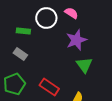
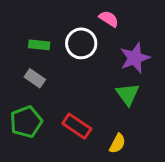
white circle: (46, 18) -> (81, 43), moved
purple star: (76, 40) -> (135, 58), moved

